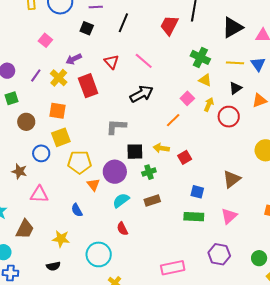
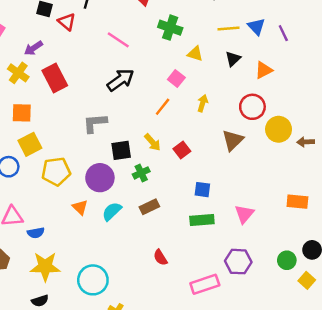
green cross: (200, 57) -> (170, 28), moved
red triangle: (111, 62) -> (67, 22), moved
yellow arrow: (209, 105) -> (203, 103), moved
red circle: (229, 117) -> (252, 107), moved
yellow arrow: (161, 148) -> (153, 142), turned -133
brown triangle: (232, 179) -> (233, 140), moved
orange triangle: (93, 185) -> (80, 207), moved
blue semicircle: (77, 210) -> (36, 233), moved, turned -64
red semicircle: (122, 229) -> (160, 257), moved
yellow star: (61, 239) -> (45, 267), size x1.4
pink rectangle: (173, 268) -> (205, 284), moved

